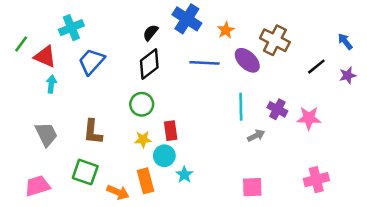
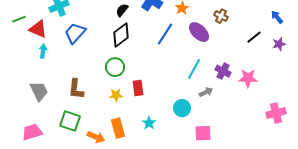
brown cross: (275, 40) -> (221, 16), size x0.6
green line: (21, 44) -> (19, 19), turned 32
blue line: (205, 63) -> (165, 34), turned -60
cyan line: (241, 107) -> (194, 69), turned 30
cyan circle: (164, 156) -> (182, 108), moved
pink cross: (316, 180) -> (276, 113), moved

